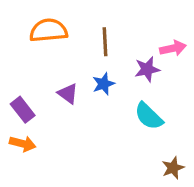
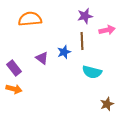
brown line: (105, 42) -> (82, 41), moved
purple star: (147, 69) -> (85, 16), moved
cyan semicircle: (149, 116) -> (92, 72), turned -30

